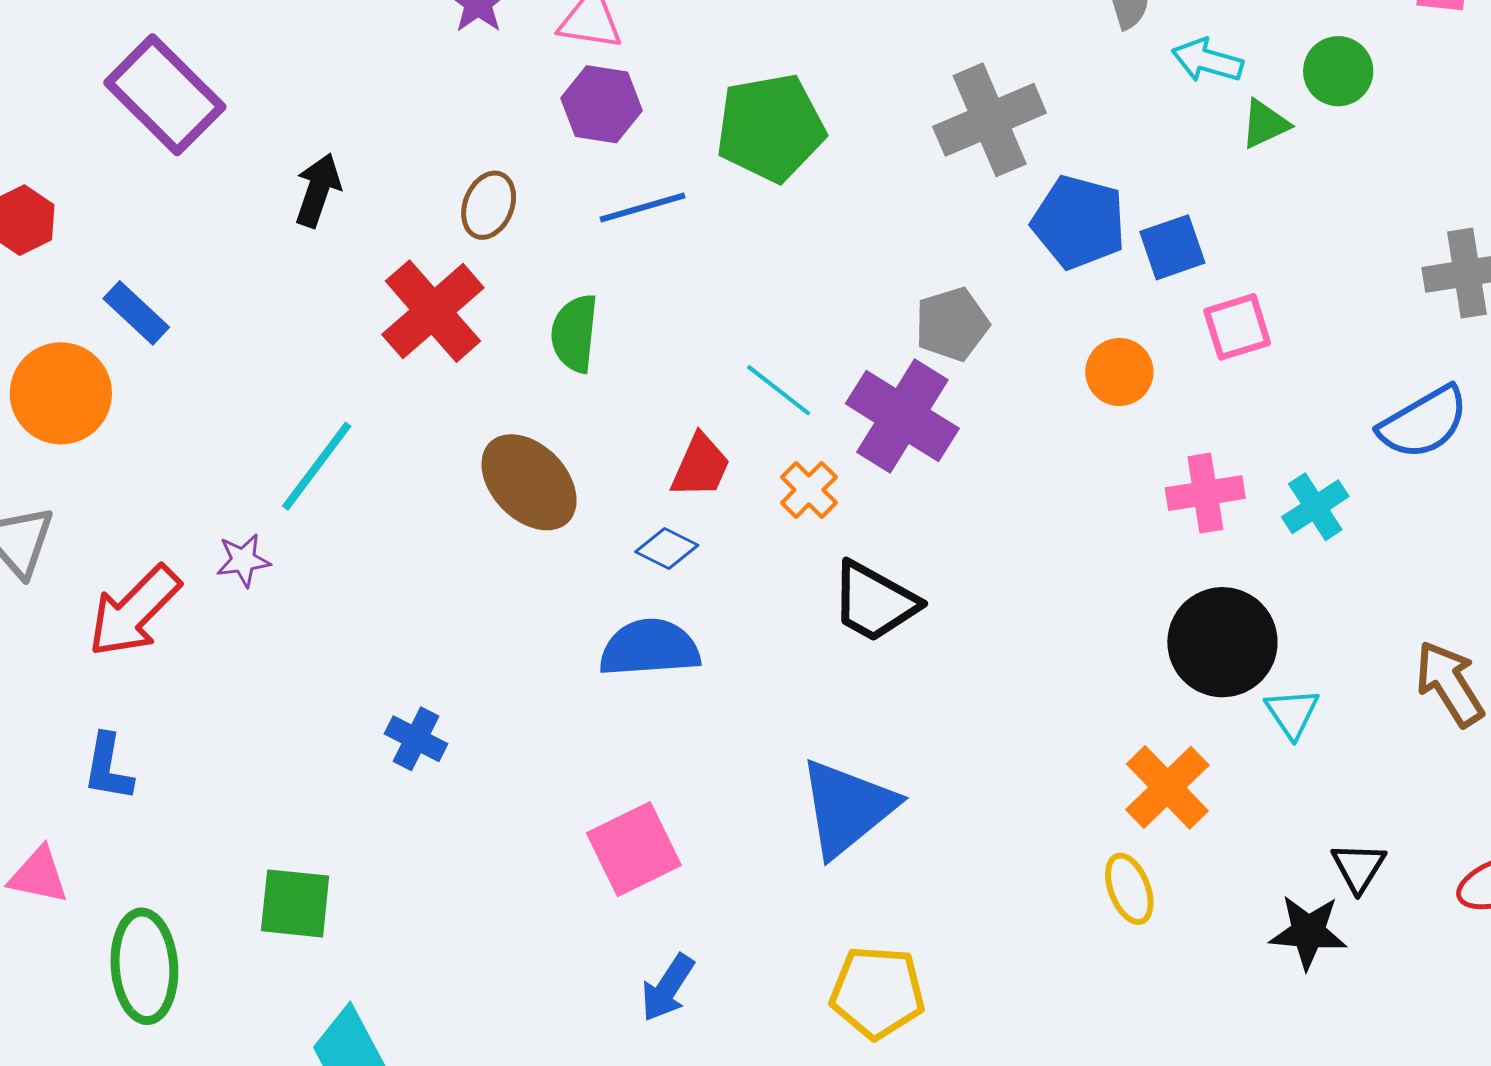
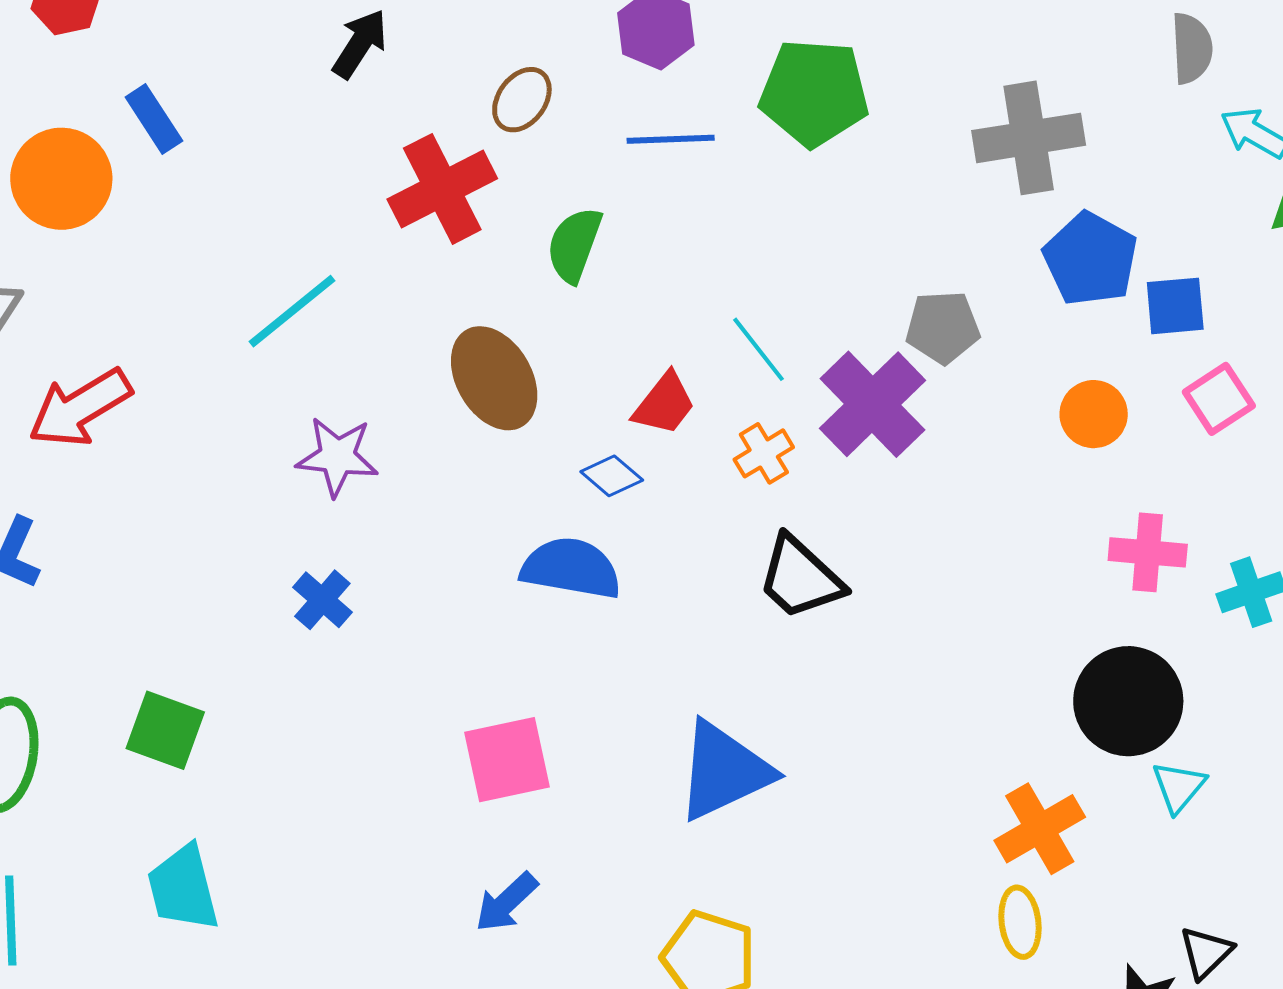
pink square: (1237, 327) -> (1219, 399), turned -30
purple star: (243, 560) -> (337, 457), moved, size x1.5
yellow ellipse: (1129, 889) -> (1020, 922), moved

